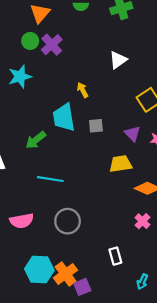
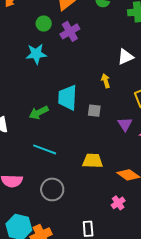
green circle: (30, 41) -> (44, 23), moved
yellow arrow: (83, 90) -> (106, 81), moved
yellow trapezoid: (121, 164) -> (93, 161), moved

